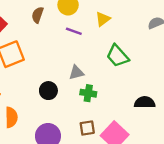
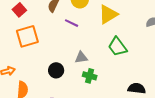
yellow triangle: (103, 19) -> (108, 14), size x1.5
purple line: (74, 31) -> (72, 23), moved

